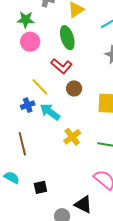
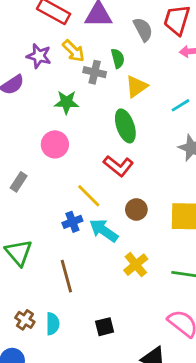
pink circle: (30, 42) -> (55, 144), moved
brown circle: (74, 88) -> (136, 209), moved
cyan semicircle: (12, 177) -> (53, 324), turned 63
black square: (40, 187) -> (105, 327), moved

